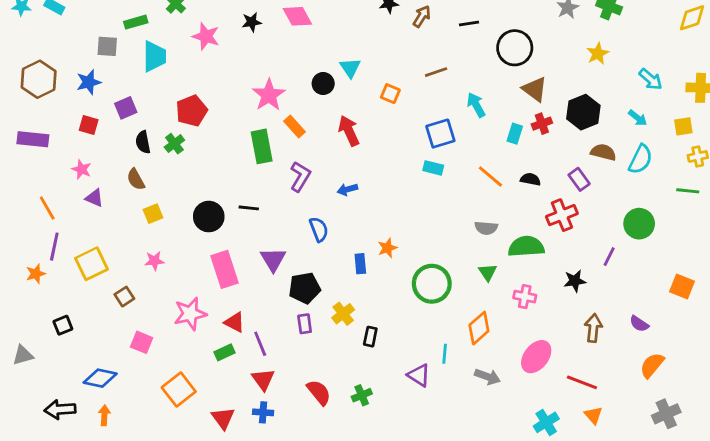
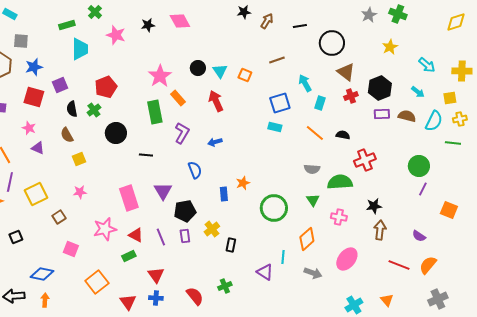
gray square: (107, 46) -> (21, 41), moved
cyan triangle: (350, 68) -> (220, 71), moved
red square: (89, 125) -> (34, 97), size x1.5
cyan rectangle: (515, 134) -> (320, 103), moved
brown semicircle: (603, 152) -> (407, 116), moved
cyan semicircle: (641, 159) -> (434, 121), moved
purple rectangle: (579, 179) -> (382, 114), moved, turned -56
black circle: (209, 217) -> (116, 133), moved
purple line: (609, 257) -> (423, 189), moved
brown arrow: (593, 328) -> (380, 230), moved
purple line: (260, 344) -> (161, 237), moved
red line: (582, 382) -> (399, 265), moved
red semicircle: (319, 392) -> (195, 296), moved

